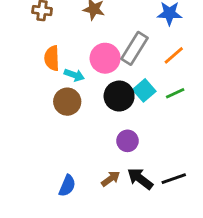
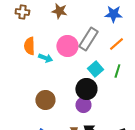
green line: (175, 93) -> (117, 71), turned -48
black circle: (119, 96) -> (86, 89), moved
brown circle: (67, 102) -> (45, 100), moved

